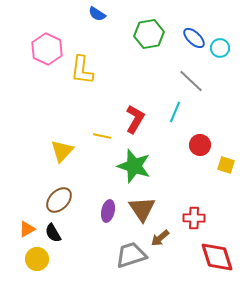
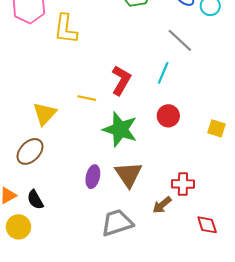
red circle: (200, 145) -> (168, 116), moved
brown ellipse: (59, 200) -> (30, 151), moved
brown arrow: (160, 238) -> (162, 205), moved
red diamond: (217, 257) -> (207, 225), size x0.6

